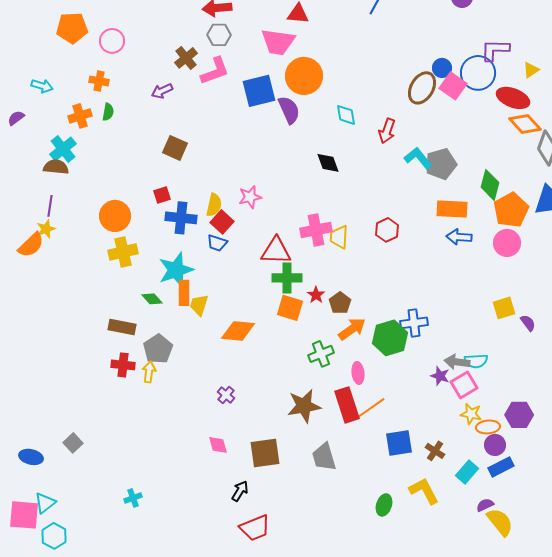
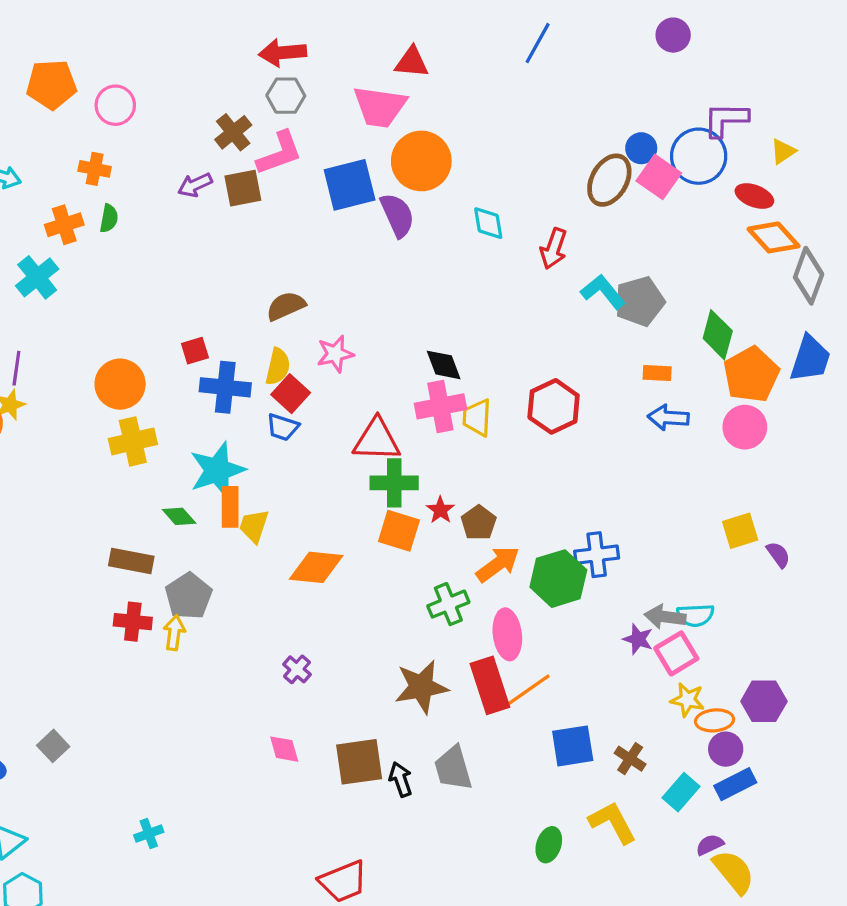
red ellipse: (513, 98) -> (754, 196), size x0.7
brown square: (175, 148) -> (243, 188), moved, turned -35
black diamond: (328, 163) -> (444, 365), moved
brown semicircle: (56, 167) -> (286, 306), moved, turned -30
orange rectangle: (452, 209) -> (657, 373), size x0.6
red hexagon: (387, 230) -> (554, 406), size x1.4
pink ellipse: (358, 373) -> (507, 634), size x1.4
black arrow: (240, 491) -> (401, 779), moved, turned -50

